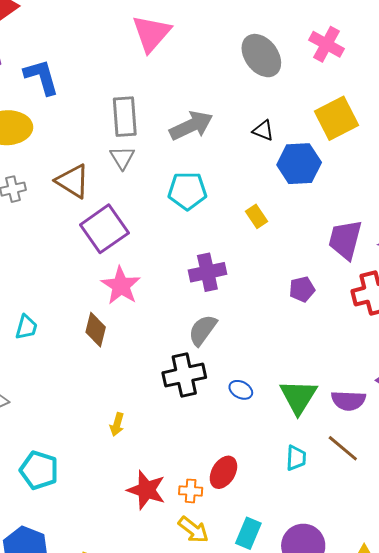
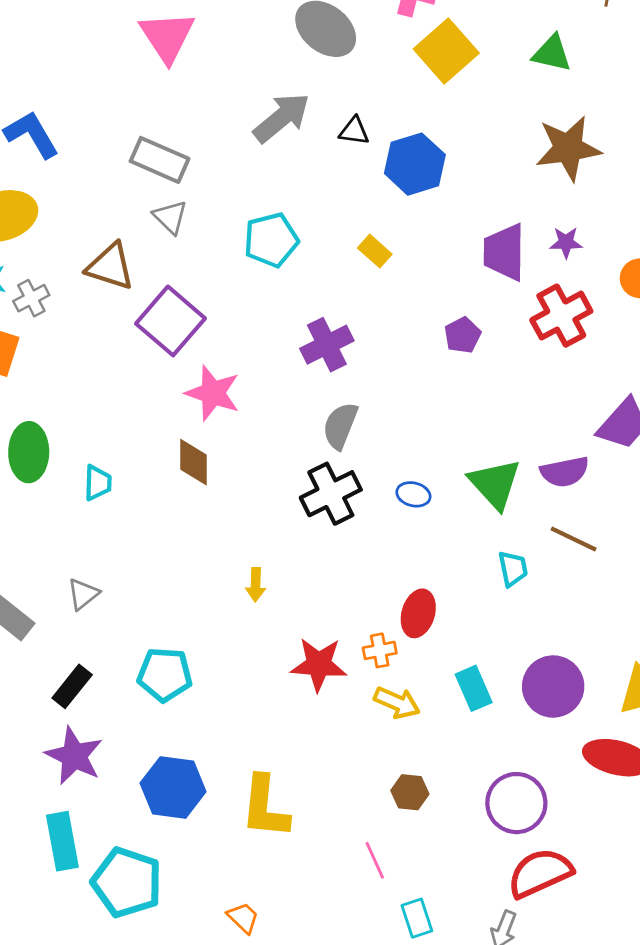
gray rectangle: (125, 117) -> (160, 160), turned -48
yellow square: (337, 118) -> (446, 51), moved
gray arrow: (191, 126) -> (282, 118), moved
cyan rectangle: (248, 533) -> (474, 688), turned -32

